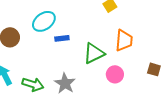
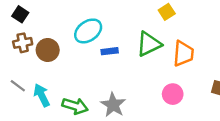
green triangle: (94, 53) -> (149, 44), moved

